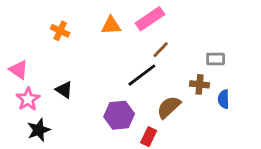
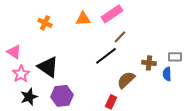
gray rectangle: (216, 59) -> (175, 57), moved
black triangle: (64, 90) -> (48, 67), size x1.6
purple hexagon: (119, 115) -> (62, 96), moved

